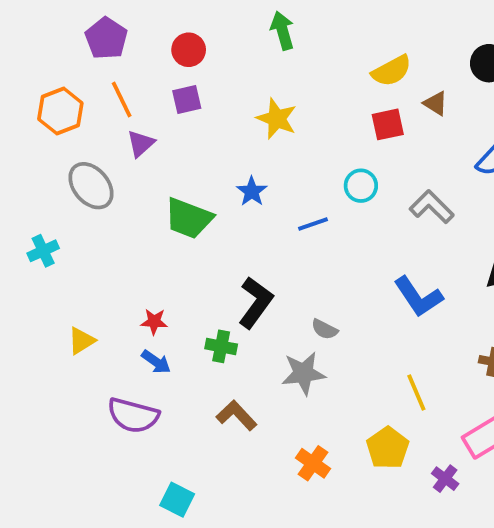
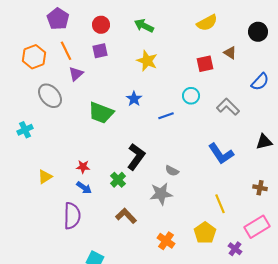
green arrow: (282, 31) -> (144, 26), moved, turned -48
yellow semicircle: (392, 71) -> (207, 23), moved
green cross: (221, 346) -> (118, 180), turned 35
purple semicircle: (133, 415) -> (72, 216), turned -104

